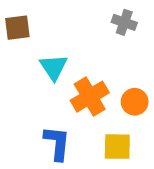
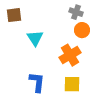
orange cross: (90, 97) -> (70, 55), moved
orange circle: (135, 102) -> (82, 30), moved

